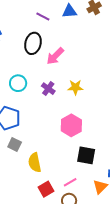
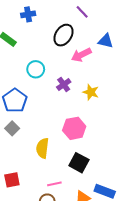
blue triangle: (69, 11) -> (106, 41), moved
yellow semicircle: (35, 163) -> (42, 148), moved
red square: (46, 189) -> (12, 180), moved

